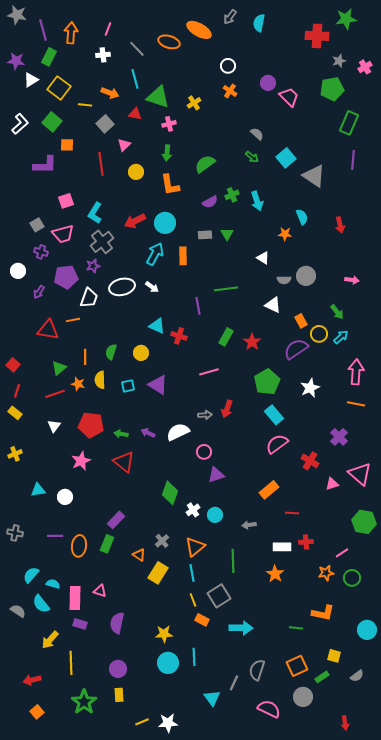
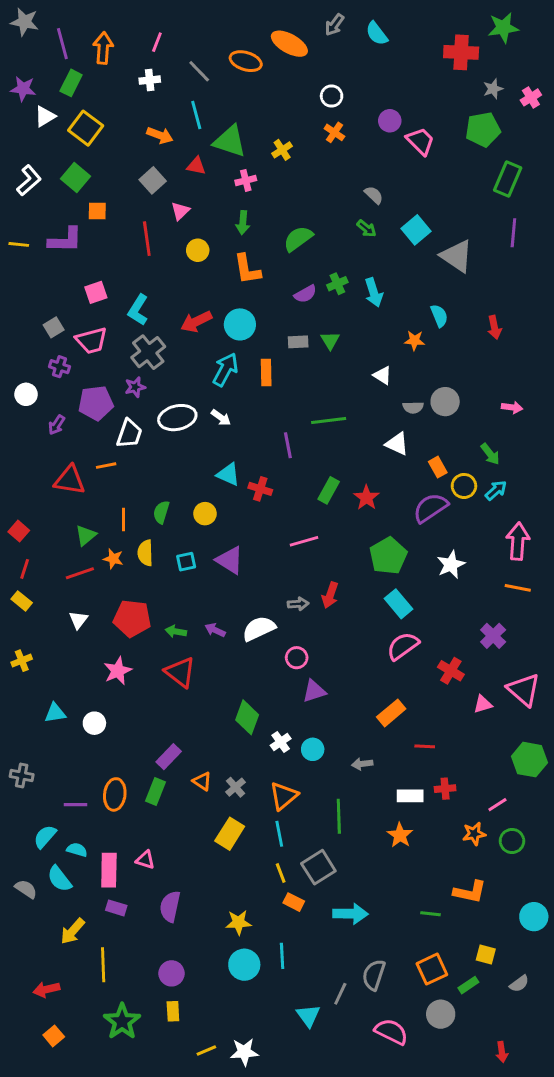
cyan semicircle: (259, 23) -> (377, 33), turned -48
yellow line: (85, 105) -> (19, 244), moved
purple line: (55, 536) -> (75, 805), moved
orange triangle: (139, 555) -> (202, 781), moved

